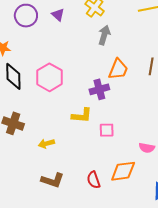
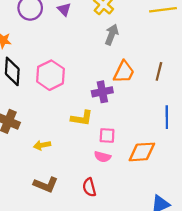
pink semicircle: (147, 148) -> (103, 157), moved
orange diamond: (123, 171) -> (142, 152), moved

